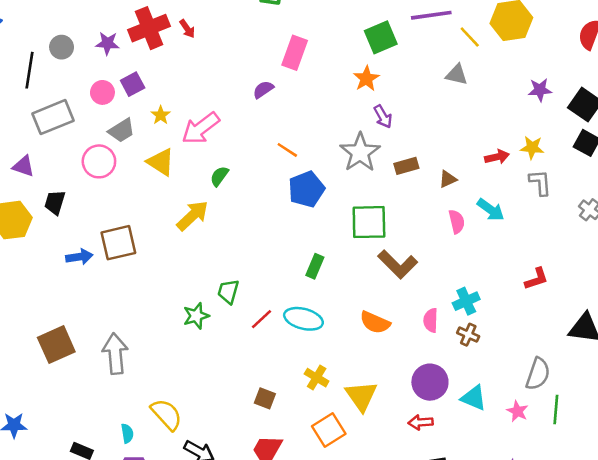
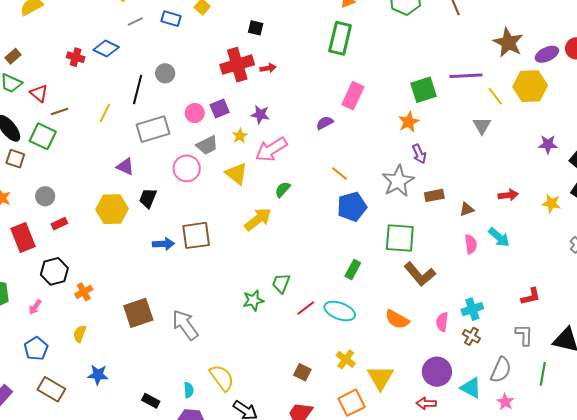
red arrow: (187, 29) -> (268, 68), turned -70
purple star: (107, 43) -> (260, 114), moved
gray triangle: (457, 75) -> (482, 126), turned 42
yellow star: (532, 148) -> (551, 203), moved
gray L-shape: (540, 183) -> (524, 335), moved
gray arrow: (115, 354) -> (185, 325), turned -36
gray semicircle: (538, 374) -> (501, 370), moved
green line: (556, 409) -> (543, 374), moved

